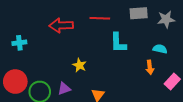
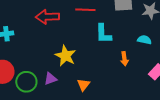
yellow star: (79, 65) -> (65, 56), size x1.5
orange arrow: (150, 67) -> (124, 59), moved

